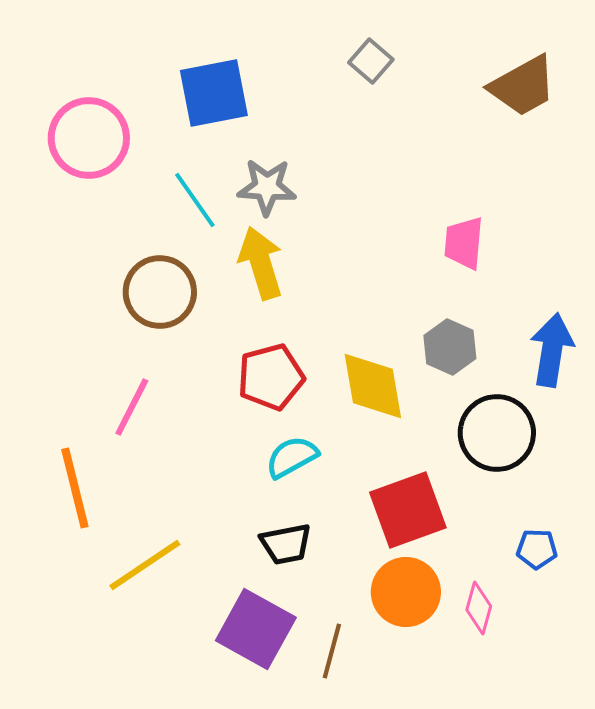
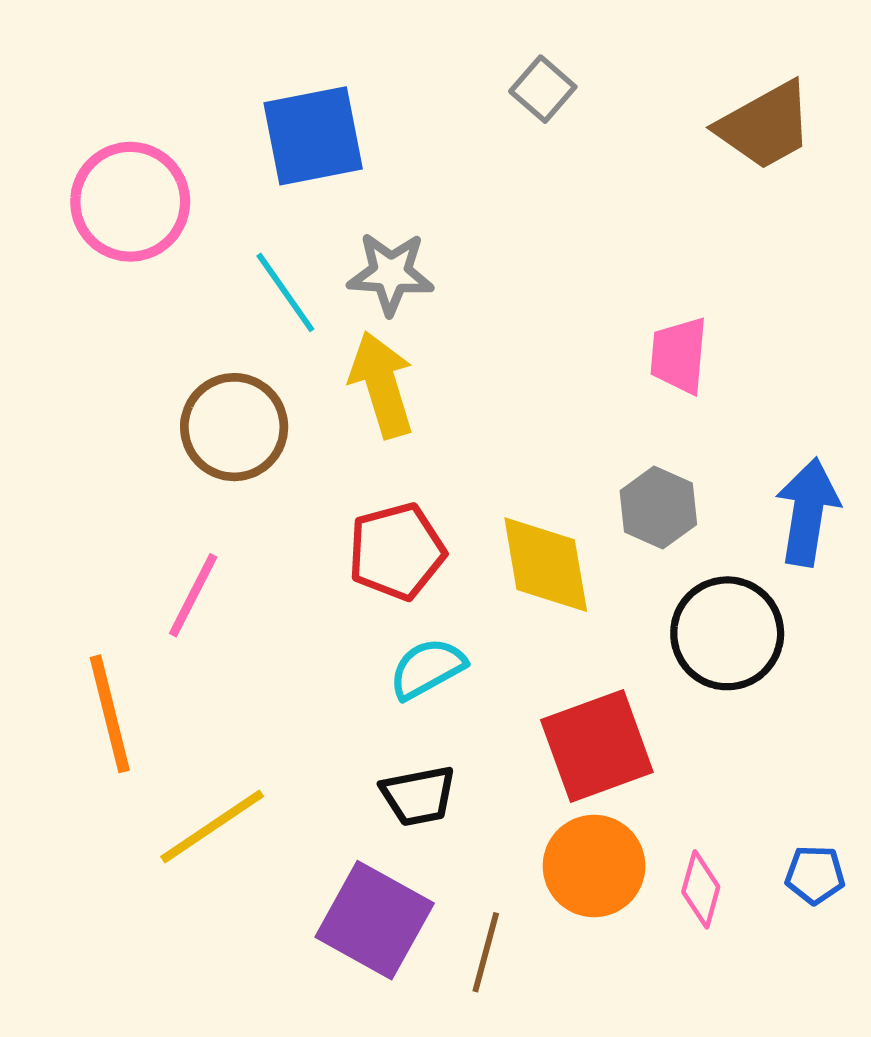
blue pentagon: (537, 549) -> (815, 875), moved

